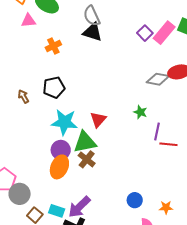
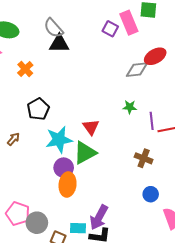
pink rectangle: (164, 33) -> (129, 23), turned -45
brown arrow: (23, 97) -> (13, 139), moved, turned 88
brown cross: (87, 159) -> (144, 158), moved

